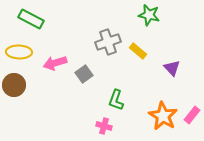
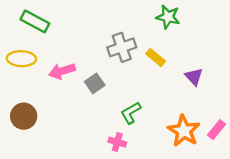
brown circle: (14, 85) -> (24, 116), moved
green L-shape: (116, 100) -> (131, 113), turned 40

